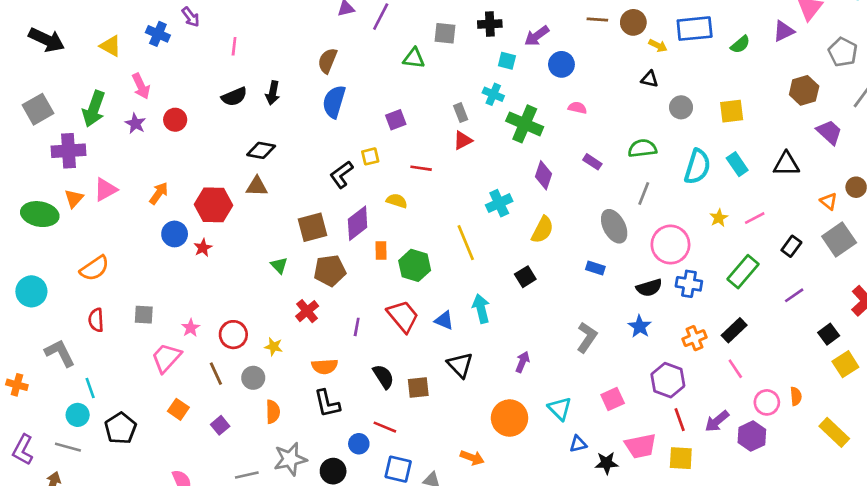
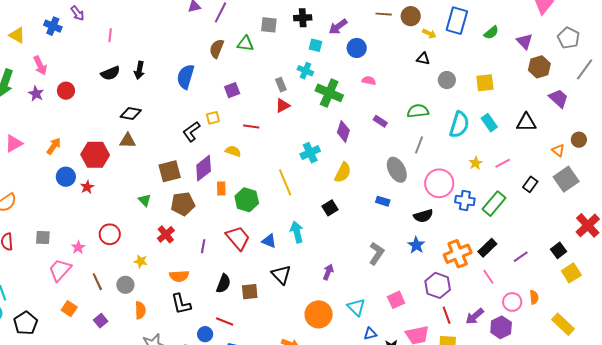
blue rectangle: (695, 29) -> (457, 21), turned -68
purple triangle: (784, 31) -> (525, 41), moved, turned -48
brown semicircle: (328, 61) -> (217, 49), moved
blue cross: (689, 284) -> (465, 200), moved
purple line: (794, 295) -> (521, 257), moved
red circle: (233, 335) -> (110, 234), moved
orange cross: (695, 338) -> (458, 254), size x1.5
black semicircle: (383, 377) -> (223, 284), turned 54

